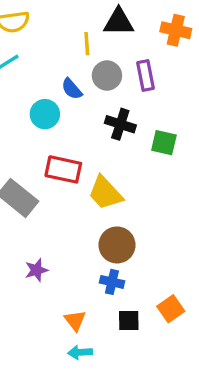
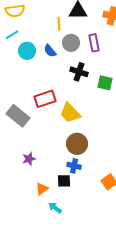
cyan circle: (45, 114) -> (27, 51), moved
red rectangle: (63, 169) -> (45, 99), turned -30
orange triangle: (75, 320) -> (42, 189), moved, turned 32
black square: (129, 320) -> (64, 181), moved
cyan arrow: (80, 352) -> (55, 208), turned 40

